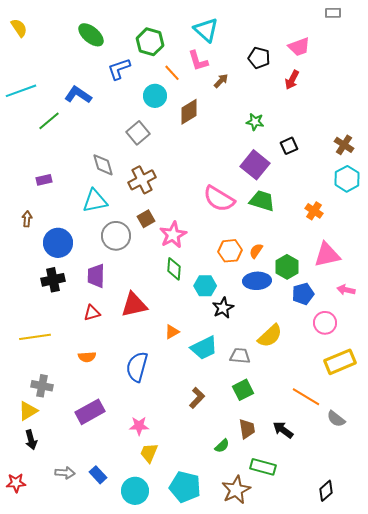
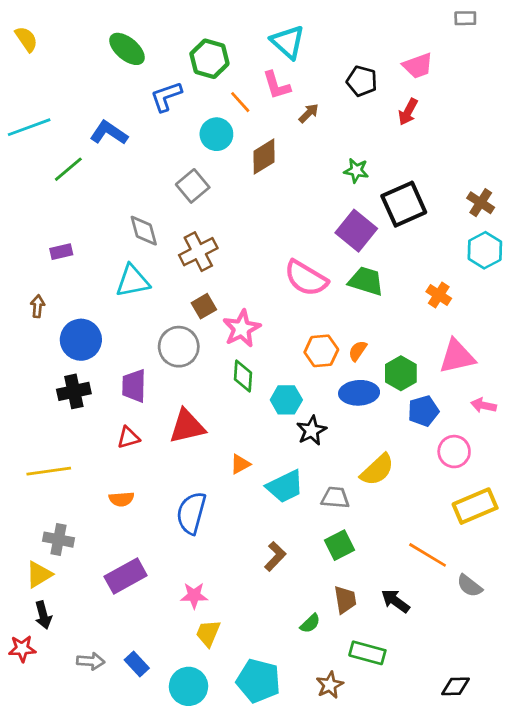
black square: (289, 146) -> (404, 204), size x1.8
gray circle: (116, 236) -> (179, 347), moved
red star: (16, 483) -> (22, 649), moved
brown star: (236, 490) -> (330, 685), size x0.7
black diamond: (326, 491) -> (456, 686), turned 40

